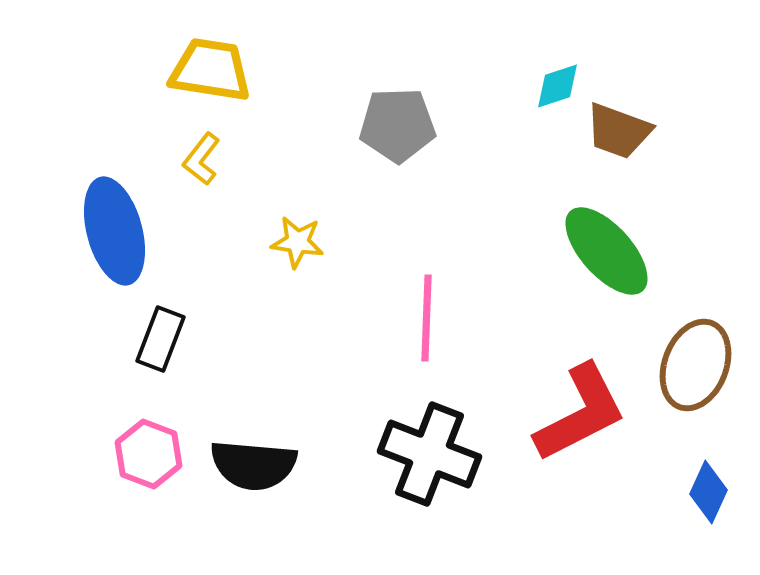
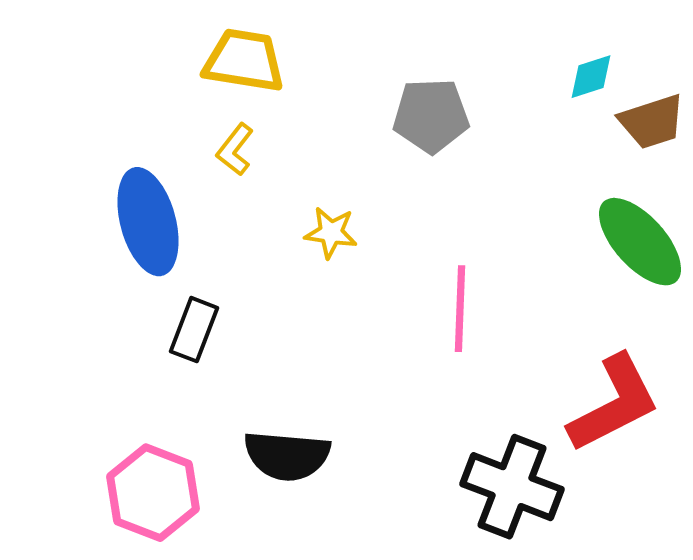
brown trapezoid: (618, 131) -> (652, 122), turned -38
pink hexagon: (148, 454) -> (153, 493), moved, size x1.4
black cross: (430, 454) -> (512, 487), moved

